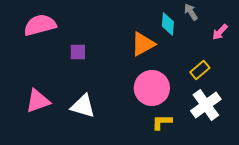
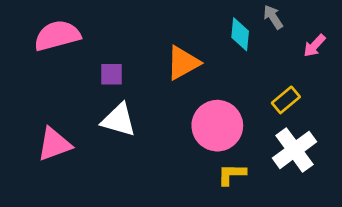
orange triangle: (143, 44) -> (183, 63), moved
white triangle: (83, 106) -> (119, 120), moved

